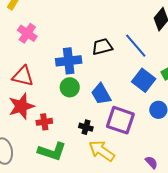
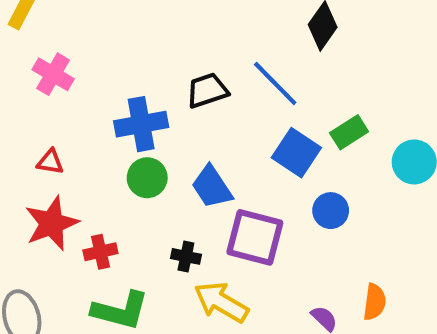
red triangle: (23, 76) -> (50, 162), size x0.6

